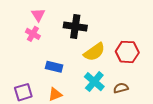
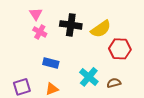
pink cross: (33, 34) -> (40, 32), moved
yellow semicircle: (94, 52) -> (101, 29), moved

